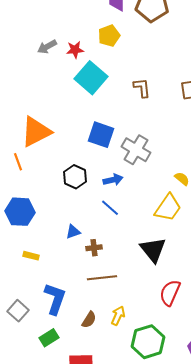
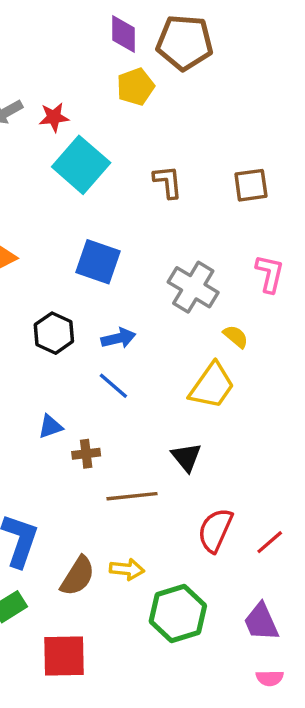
yellow pentagon: (109, 36) -> (135, 87), moved
gray cross: (136, 150) -> (193, 287), moved
black triangle: (153, 250) -> (186, 457), size x0.7
brown line: (102, 278) -> (132, 496), moved
yellow arrow: (118, 316) -> (127, 569), turned 72
brown semicircle: (89, 320) -> (78, 576), size x1.4

